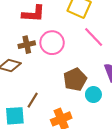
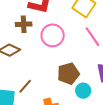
brown cross: (27, 45) -> (24, 24), moved

